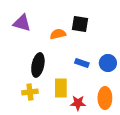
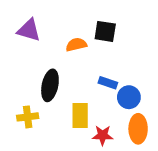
blue circle: (108, 63) -> (129, 97), moved
yellow cross: (30, 92) -> (28, 117), moved

